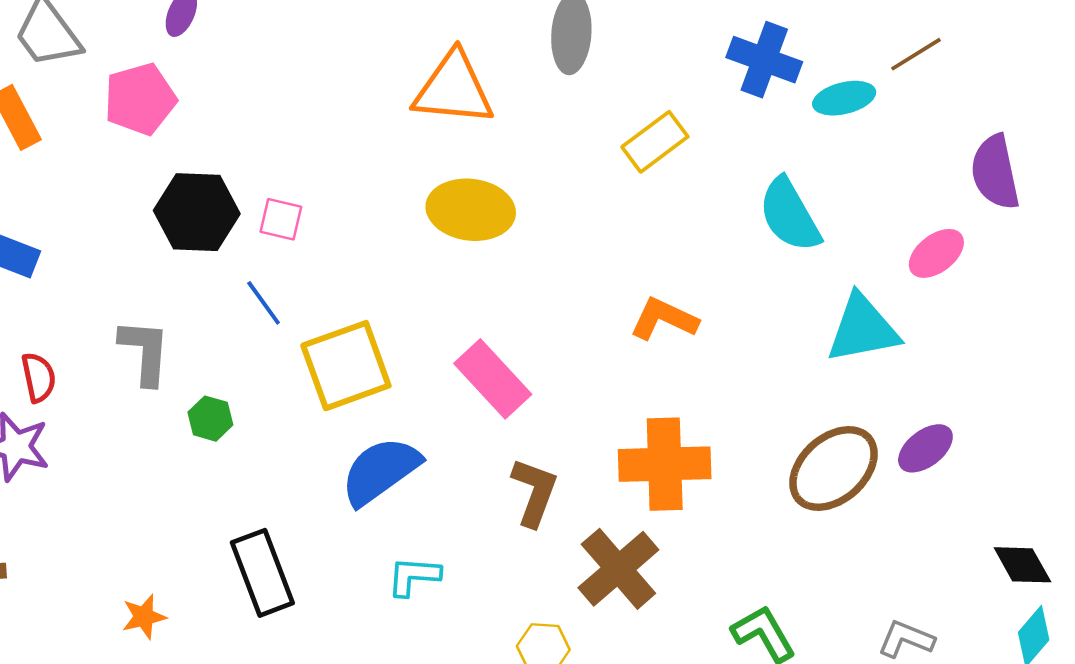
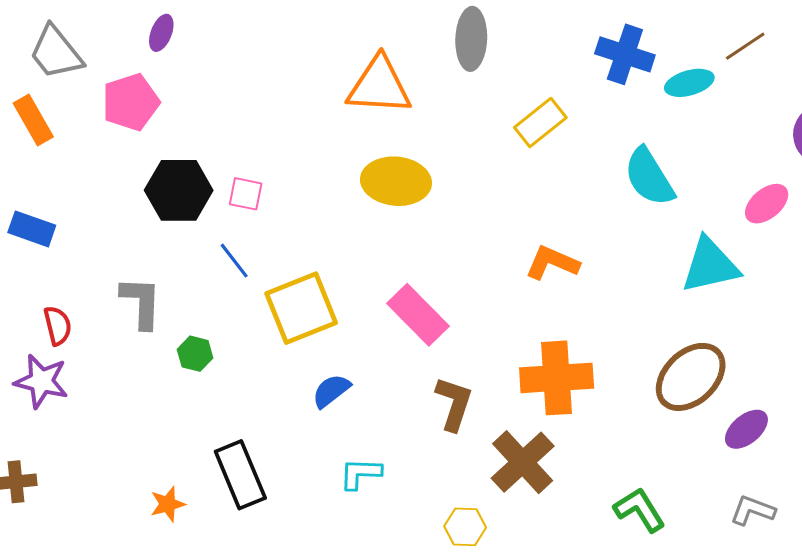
purple ellipse: (925, 448) -> (746, 429), moved
blue semicircle: (380, 471) -> (331, 391), size x0.6
orange star: (144, 617) -> (168, 504), moved

